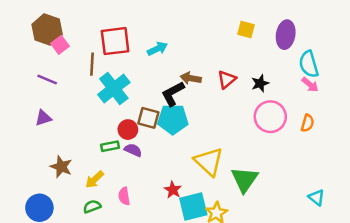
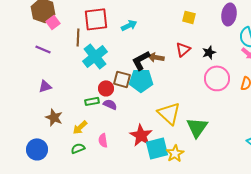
yellow square: (246, 29) -> (189, 17), moved
brown arrow: (191, 78) -> (156, 57), moved
purple triangle: (43, 118) -> (45, 86), moved
red star: (173, 190) -> (141, 135), size x1.6

